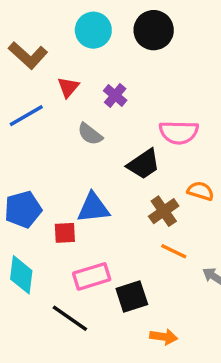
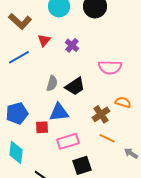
gray semicircle: (90, 134) -> (52, 83), moved, turned -112
black trapezoid: (144, 164) -> (75, 86), moved
pink rectangle: (92, 276) -> (68, 141), moved

